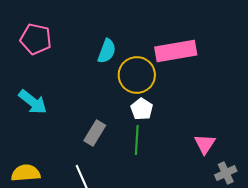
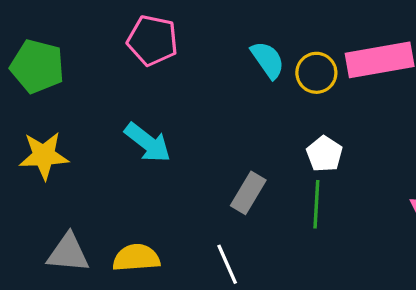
cyan semicircle: (107, 51) -> (268, 60), turned -55
yellow circle: (137, 75) -> (316, 73), moved, size x0.7

